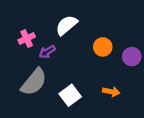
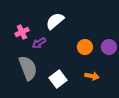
orange circle: (103, 47) -> (85, 47), moved
gray semicircle: (34, 82) -> (28, 68), turned -60

